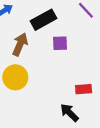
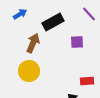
purple square: (60, 43) -> (77, 42), moved

